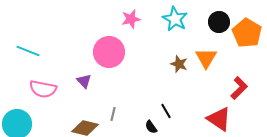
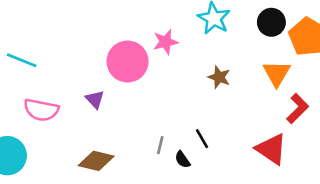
pink star: (131, 19) -> (165, 42), moved
orange triangle: (206, 58) -> (277, 73), moved
gray line: (113, 114) -> (160, 145), moved

